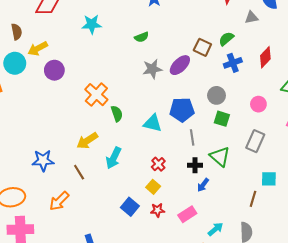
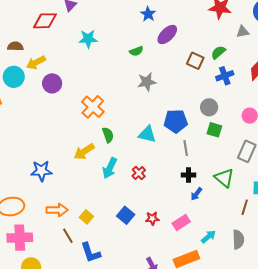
brown semicircle: (17, 32) -> (15, 46), turned -77
purple ellipse: (180, 65) -> (167, 34), moved
green semicircle: (117, 114) -> (108, 135), moved
green triangle: (220, 157) -> (224, 178), moved
red cross: (158, 164) -> (139, 173), moved
brown line: (79, 172) -> (68, 236), moved
yellow square: (153, 187) -> (86, 217), moved
orange arrow: (59, 201) -> (57, 210), turned -135

